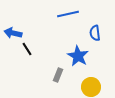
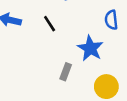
black line: (27, 49) -> (50, 24), moved

